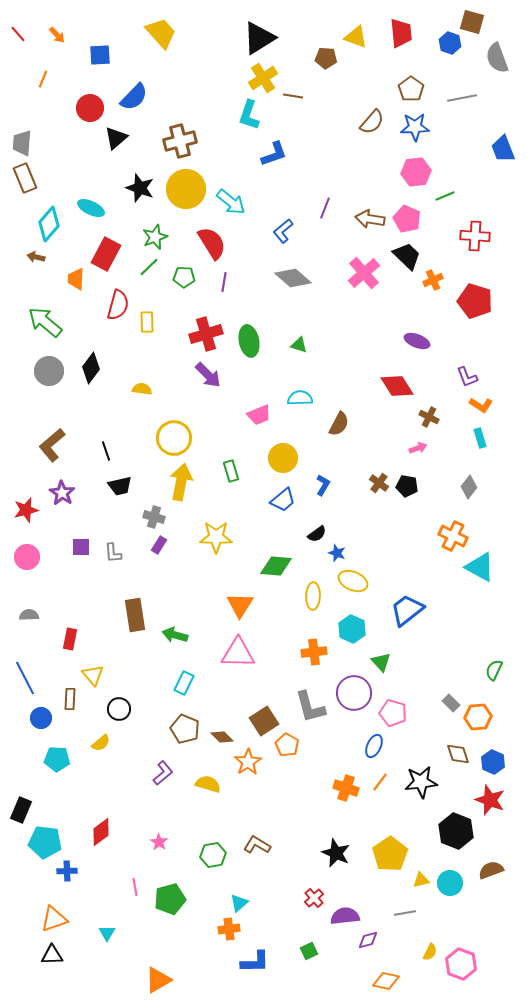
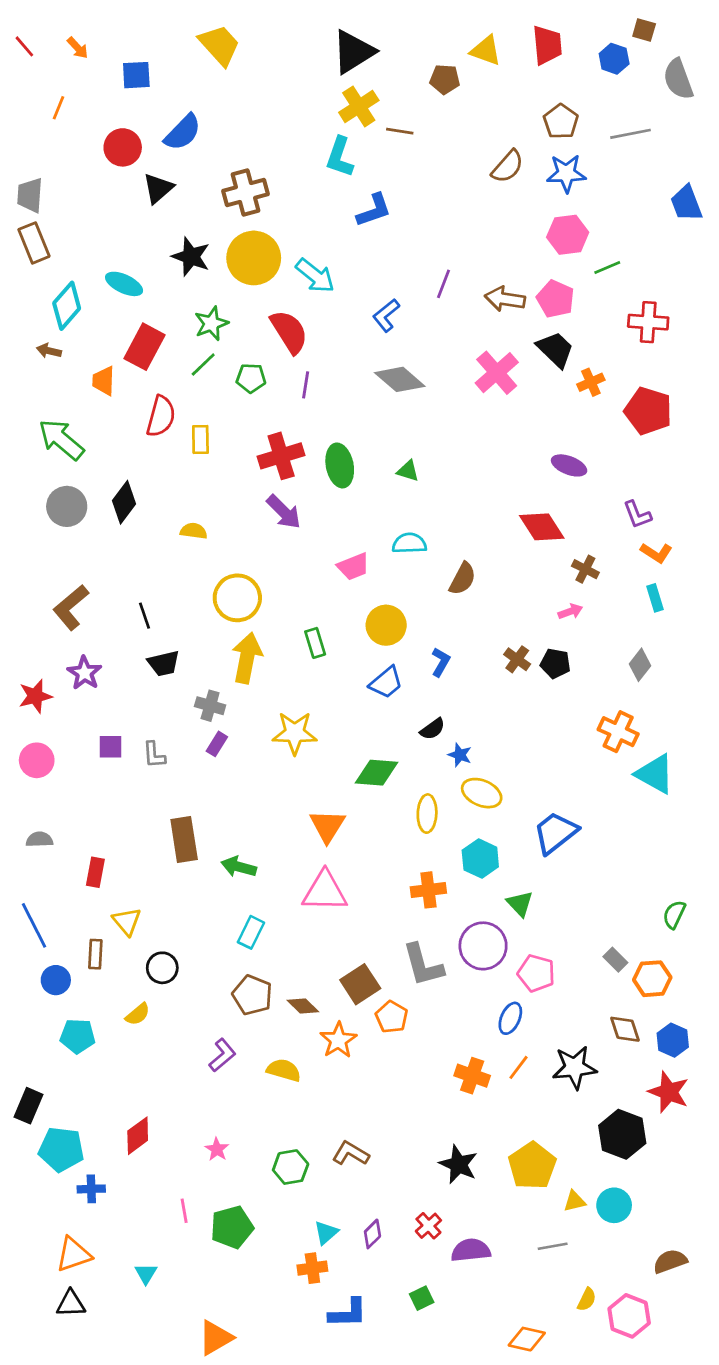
brown square: (472, 22) -> (644, 30), size x0.7
brown semicircle: (491, 870) -> (670, 1261), moved
purple diamond: (368, 940) -> (372, 1234), moved, turned -30

